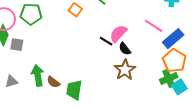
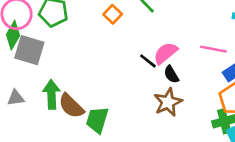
pink line: (154, 26) -> (214, 49), turned -30
gray square: (17, 45) -> (29, 50), size x1.6
brown semicircle: (53, 82) -> (71, 106), size x1.5

